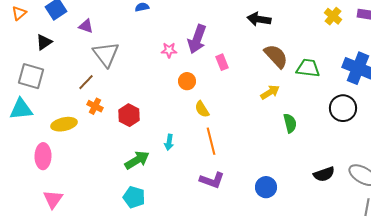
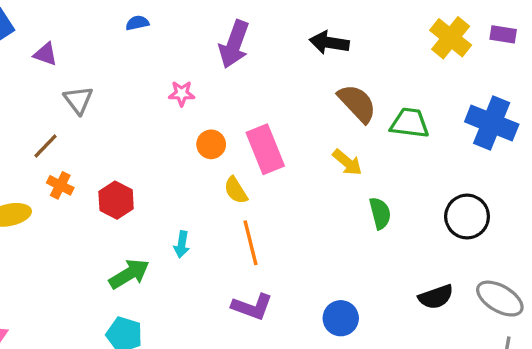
yellow cross: (333, 16) -> (451, 38), size x1.4
purple arrow: (197, 39) -> (234, 44), moved
gray triangle: (106, 54) -> (78, 100), size x0.7
pink rectangle: (222, 62) -> (265, 149), moved, size x1.8
yellow arrow: (270, 92) -> (347, 162), turned 72
black circle: (343, 108) -> (467, 217), moved

